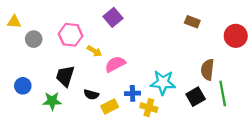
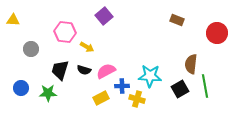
gray circle: (34, 39) -> (31, 49), moved
pink semicircle: (115, 64) -> (106, 71), moved
blue circle: (23, 86) -> (21, 88), moved
black semicircle: (91, 95) -> (84, 70), moved

